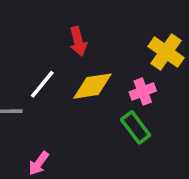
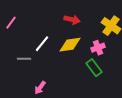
red arrow: (78, 41) -> (72, 20), moved, turned -63

